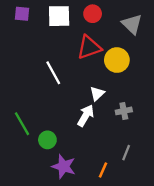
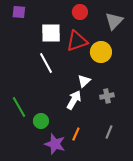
white square: (59, 16) -> (51, 33), moved
gray triangle: (132, 24) -> (114, 21), turned 30
orange line: (103, 170) -> (76, 134), moved

